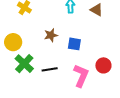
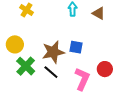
brown star: (51, 35) -> (53, 52), moved, size x1.6
black line: (50, 69) -> (51, 72), turned 49

